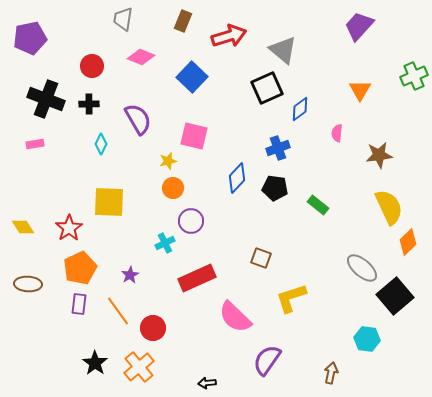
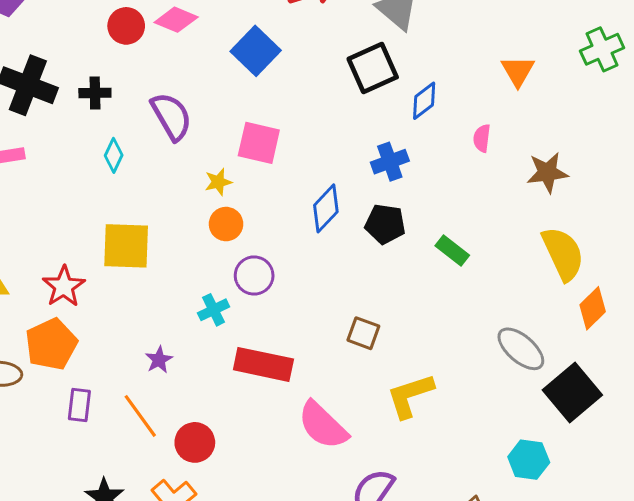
red circle: (92, 66) -> (126, 26), moved
orange pentagon: (80, 268) -> (51, 344), moved
red rectangle: (197, 278) -> (263, 364), turned 36

